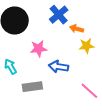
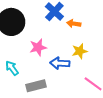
yellow star: (87, 46) -> (80, 51), moved

